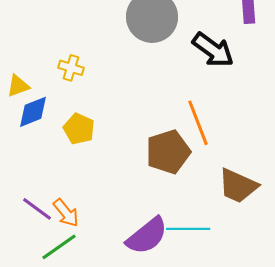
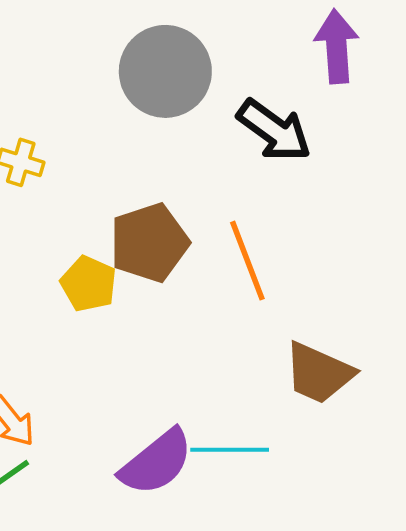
yellow pentagon: (79, 129) -> (89, 284), moved
brown pentagon: (168, 152) -> (149, 243), moved

